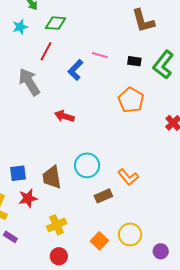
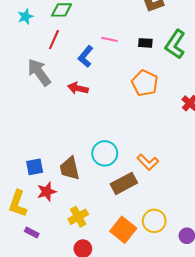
red arrow: (64, 116) -> (78, 88), moved
brown rectangle: (103, 196) -> (124, 183), size x1.4
orange square: (99, 241) -> (123, 230), size x1.4

